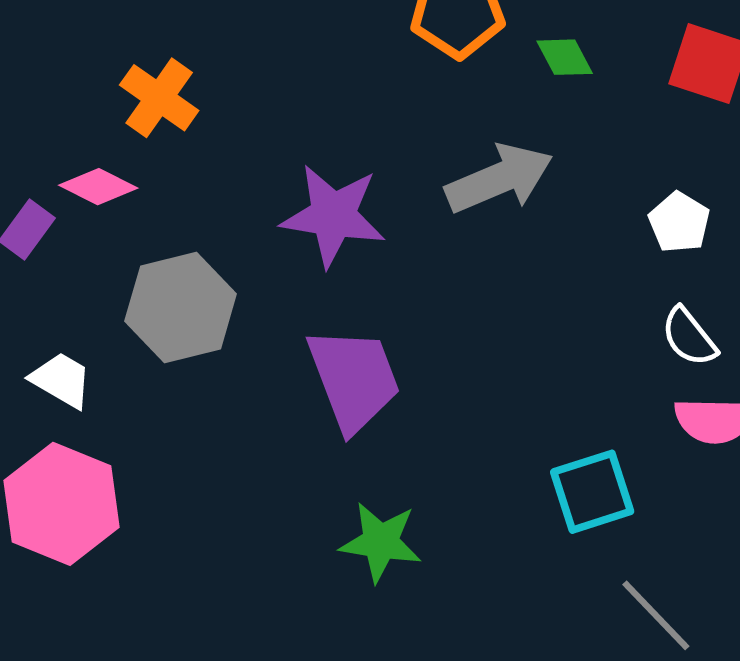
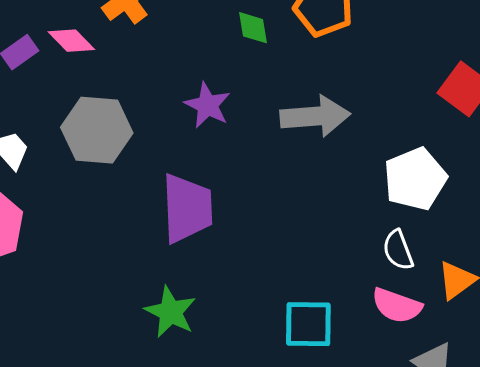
green diamond: (565, 57) -> (253, 28), moved
purple star: (333, 215) -> (207, 105), size x0.7
white pentagon: (679, 222) -> (415, 179), size x1.6

